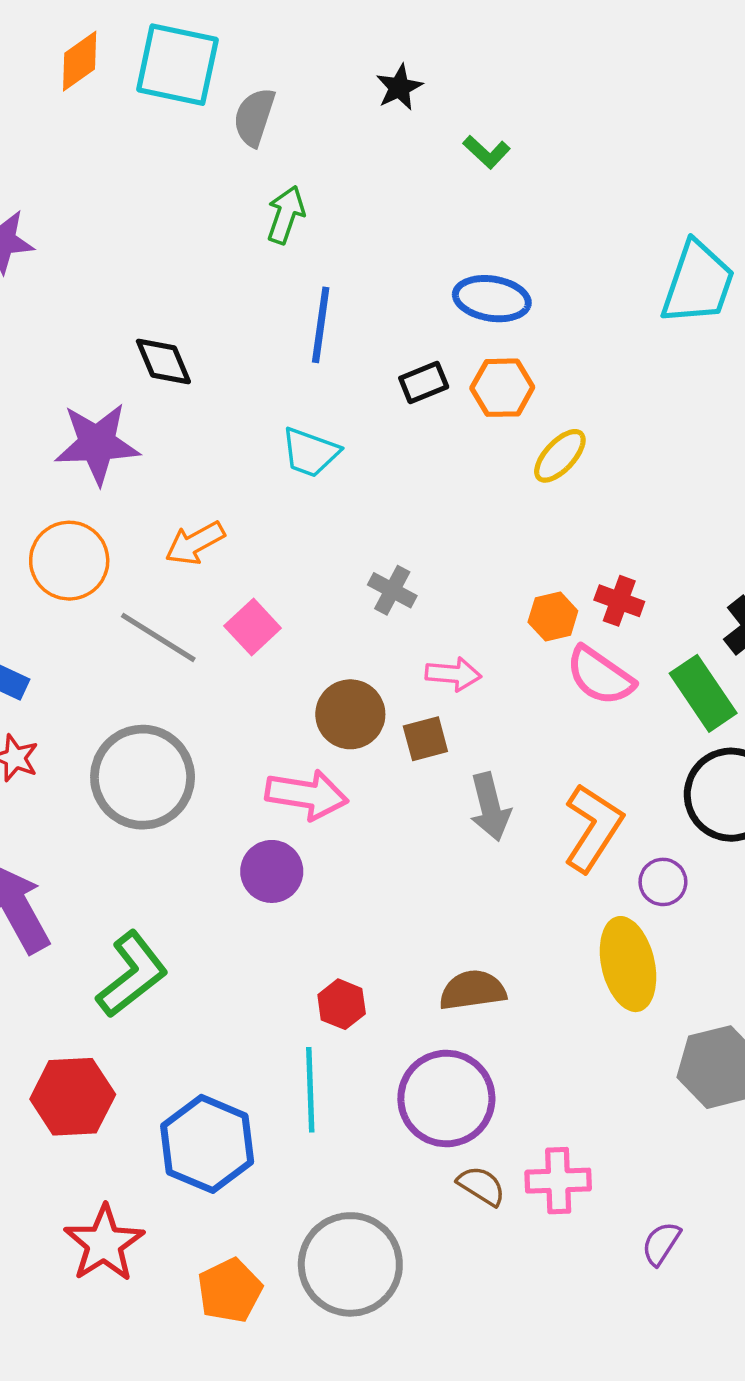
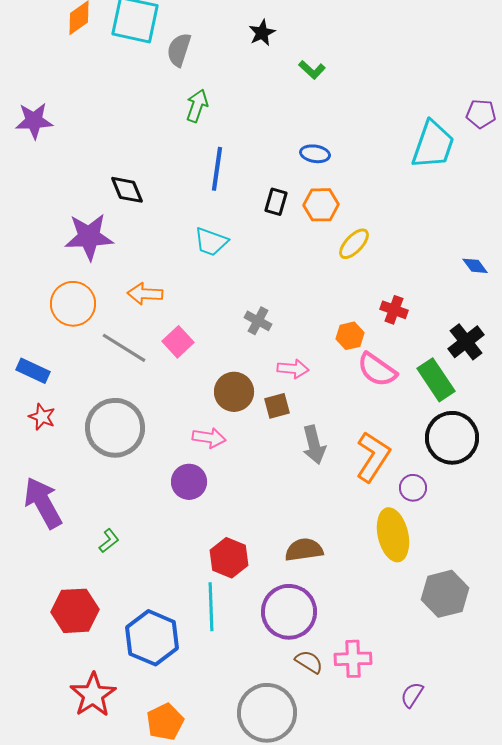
blue ellipse: (492, 299) -> (315, 154), size x0.7
black rectangle: (424, 382) -> (276, 202), turned -52
orange arrow: (195, 543) -> (145, 294), turned 32
red cross: (619, 601) -> (394, 310), moved
pink arrow: (307, 795) -> (209, 438), size x0.7
green L-shape: (132, 974) -> (109, 541), size x0.5
red hexagon: (342, 1004) -> (229, 558), size x1.4
gray circle: (350, 1264) -> (267, 713), moved

